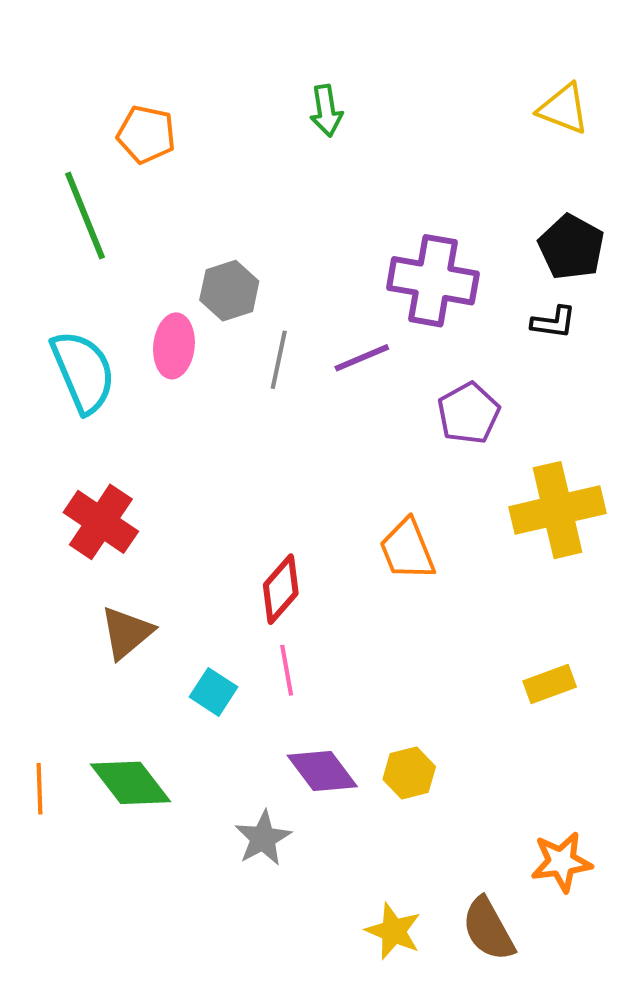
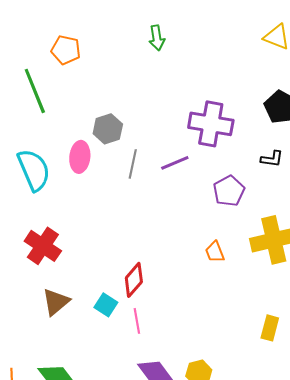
black L-shape: (554, 322) -> (272, 159), moved
orange trapezoid: (407, 550) -> (215, 252), moved, size x0.7
yellow rectangle: (550, 684) -> (270, 328), turned -55
cyan square: (214, 692) -> (106, 305), moved

